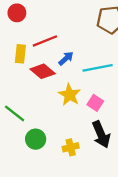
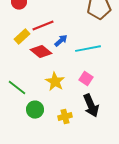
yellow rectangle: (20, 54) -> (22, 37), turned 42
yellow star: (69, 95) -> (55, 82), moved

